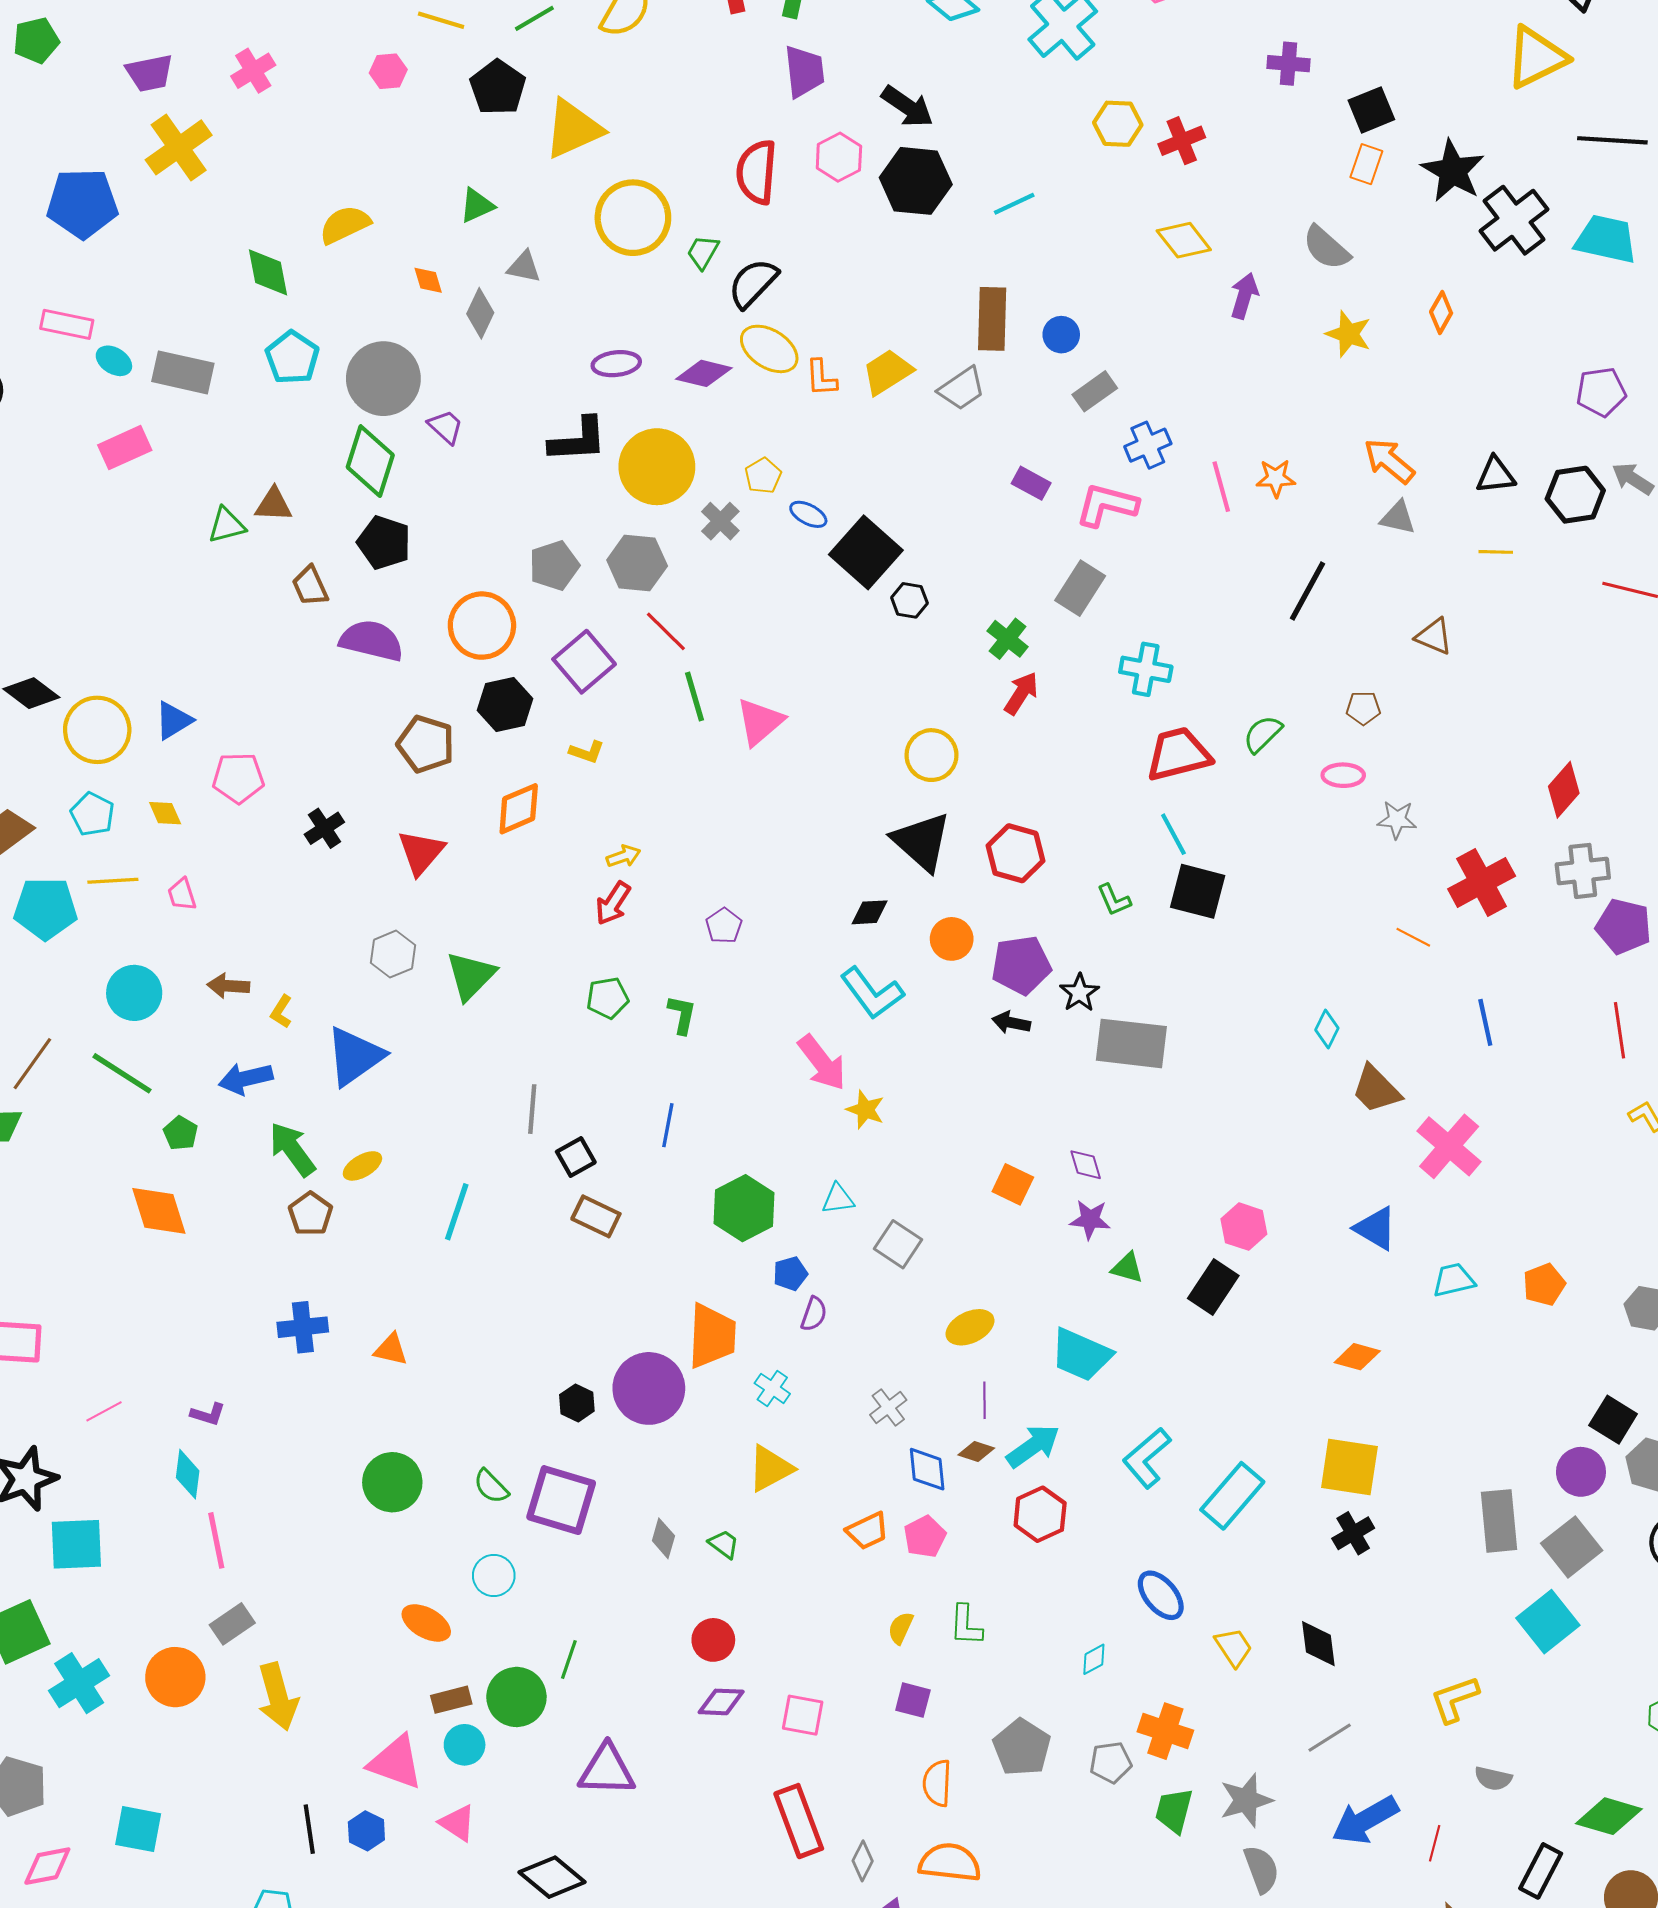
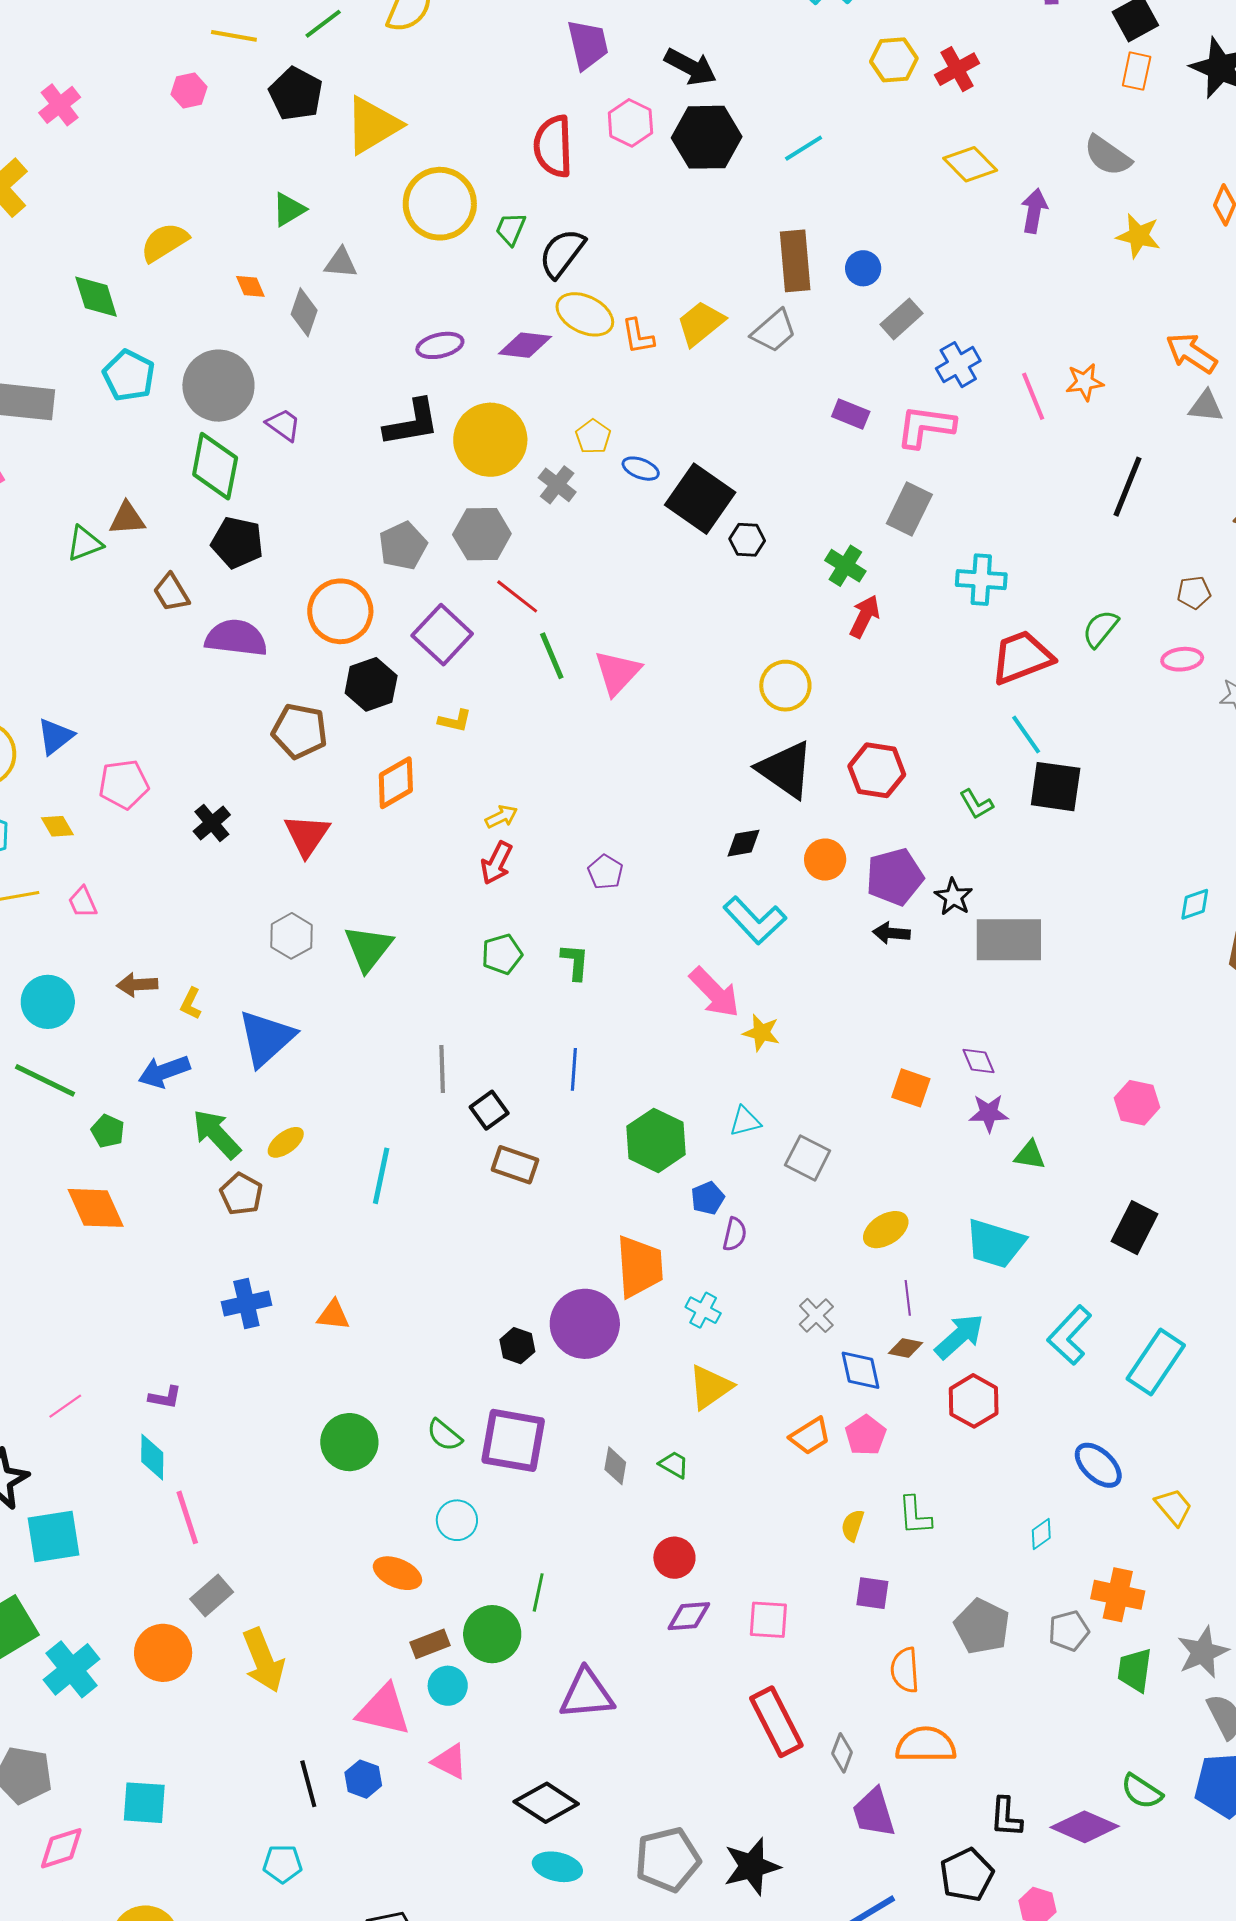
cyan diamond: (1327, 1029) -> (1195, 904), turned 51
black rectangle: (1213, 1287) -> (1134, 1228), moved

